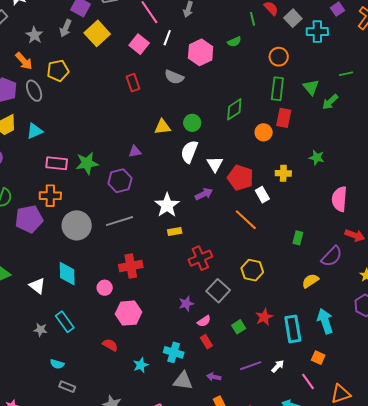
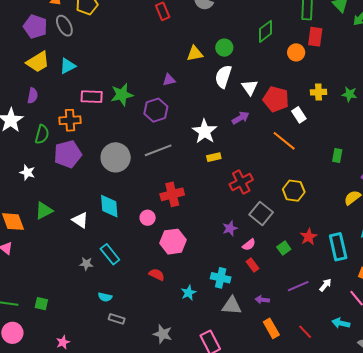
green star: (317, 158) -> (349, 94), moved
orange cross: (50, 196) -> (70, 120), moved

